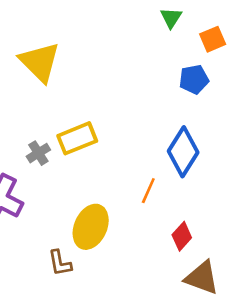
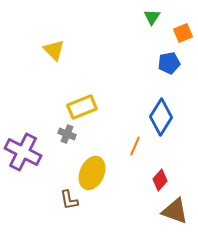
yellow triangle: (40, 62) -> (54, 50), size x0.7
gray cross: (38, 153) -> (67, 134), moved, turned -36

